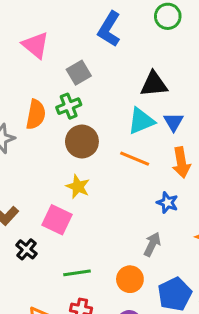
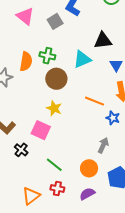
gray square: (79, 73) -> (55, 21), moved
green cross: (69, 106) -> (47, 56), turned 35
cyan triangle: (141, 121) -> (82, 59), moved
orange line: (135, 159) -> (95, 101), moved
green line: (77, 273) -> (54, 165), turned 48

